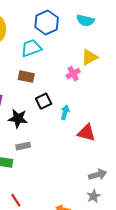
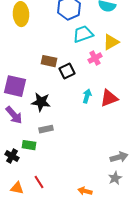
cyan trapezoid: (31, 48) -> (83, 34), moved
black square: (44, 101) -> (67, 71), moved
red triangle: (86, 133) -> (109, 98), moved, turned -36

